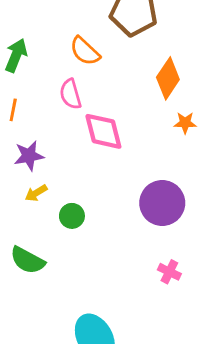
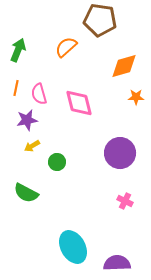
orange semicircle: (85, 51) -> (66, 47), turned 95
orange diamond: (168, 78) -> (124, 66), turned 40
pink semicircle: (70, 94) -> (39, 94), moved

